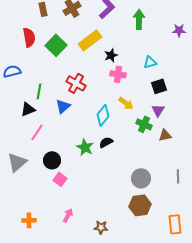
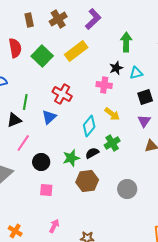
green arrow: (139, 19) -> (126, 42), moved
black star: (111, 55) -> (116, 68), moved
green cross: (144, 124) -> (112, 143), moved, turned 35
green star: (85, 147) -> (71, 158), turned 30
black circle: (52, 160) -> (41, 162), moved
pink square: (60, 179) -> (46, 190), turned -32
brown hexagon: (140, 205) -> (87, 181), moved
orange cross: (29, 220) -> (15, 231), turned 32

